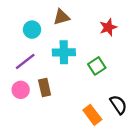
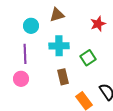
purple line: (25, 61) -> (25, 54), turned -54
brown rectangle: (45, 88) -> (63, 77), moved

